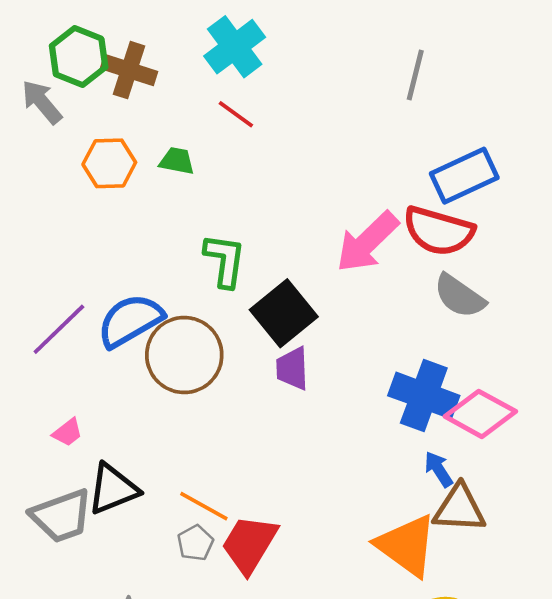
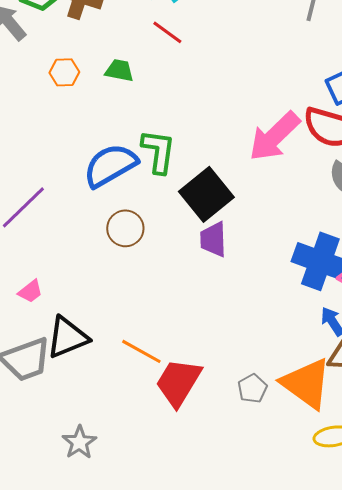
orange hexagon: (109, 163) -> (64, 72), size x0.7
blue semicircle: (130, 321) -> (110, 165), moved
brown circle: (184, 355) -> (125, 228), size x0.6
gray pentagon: (195, 543) -> (252, 388), moved

